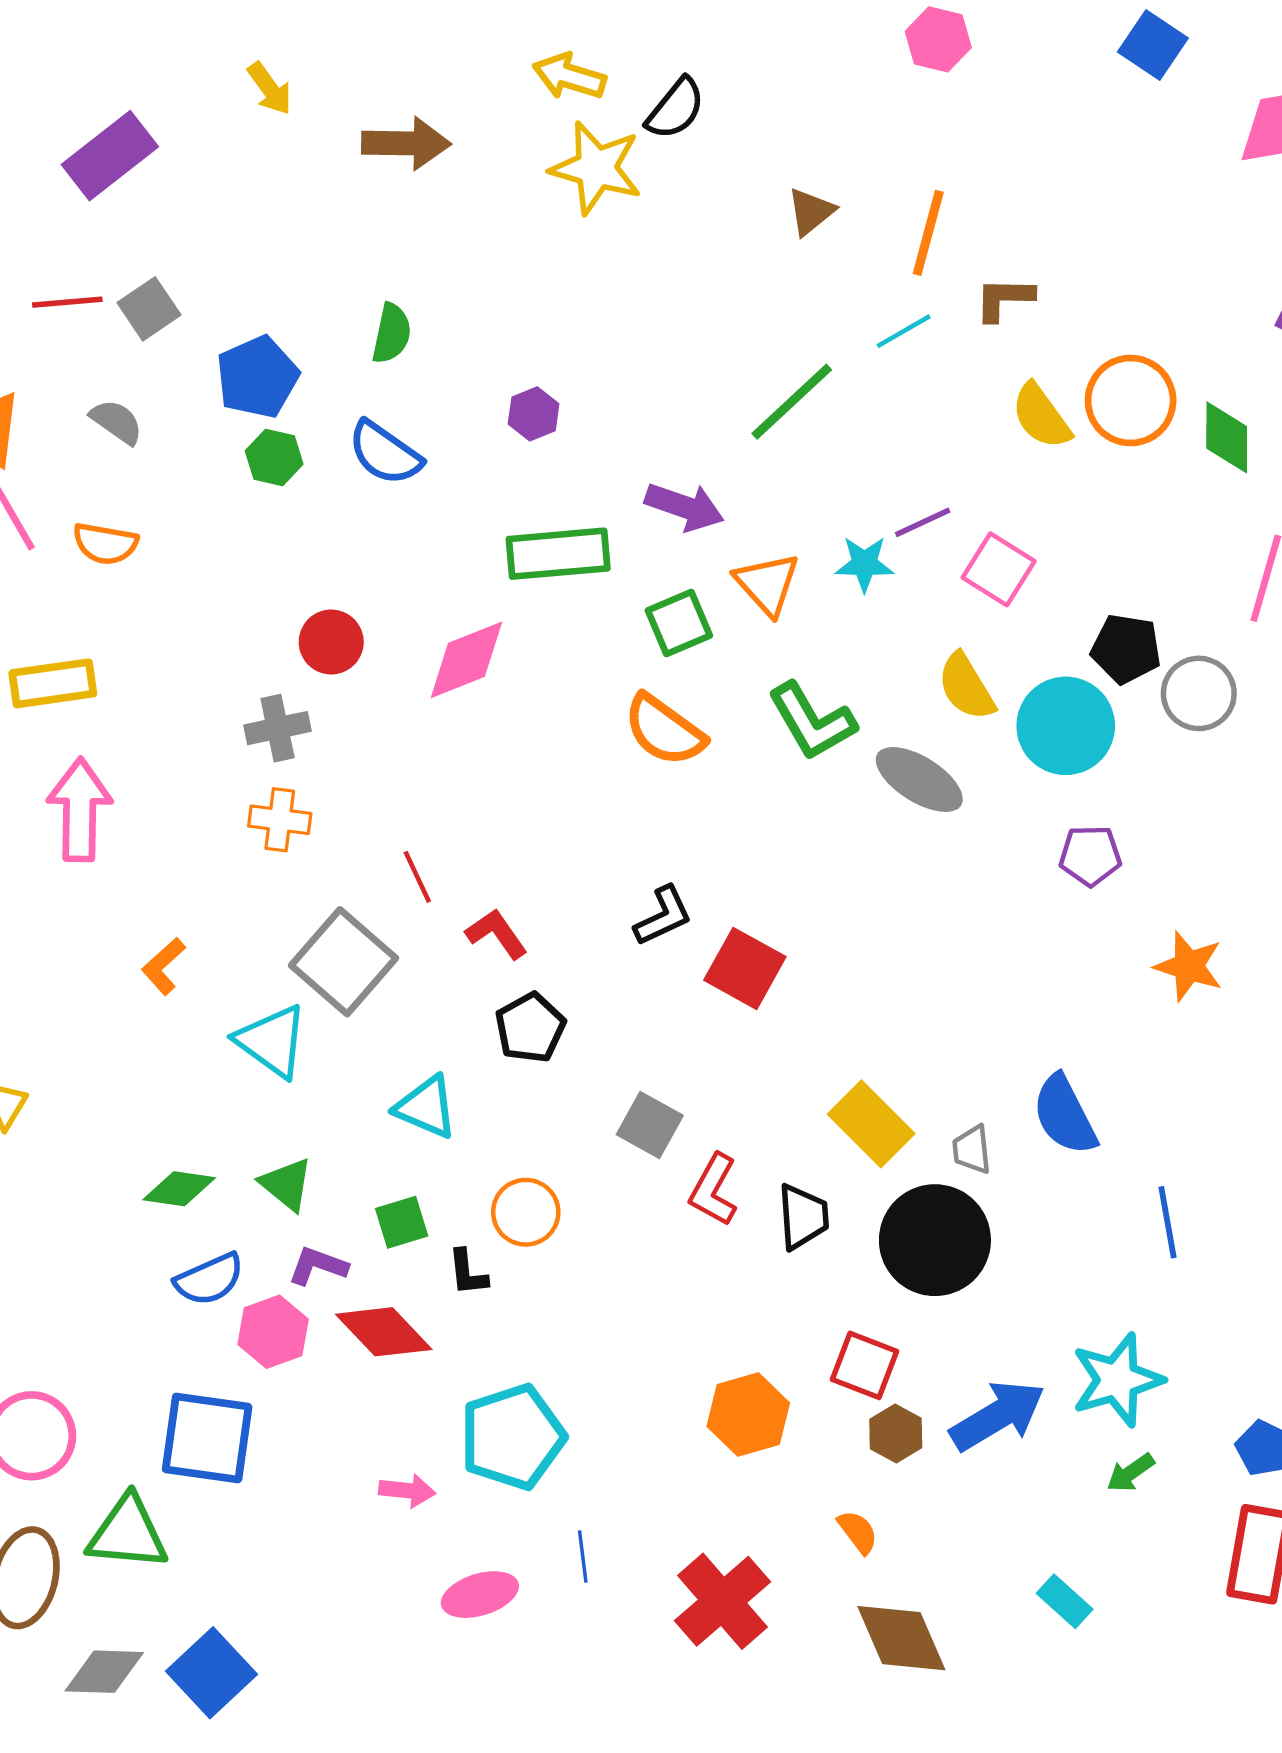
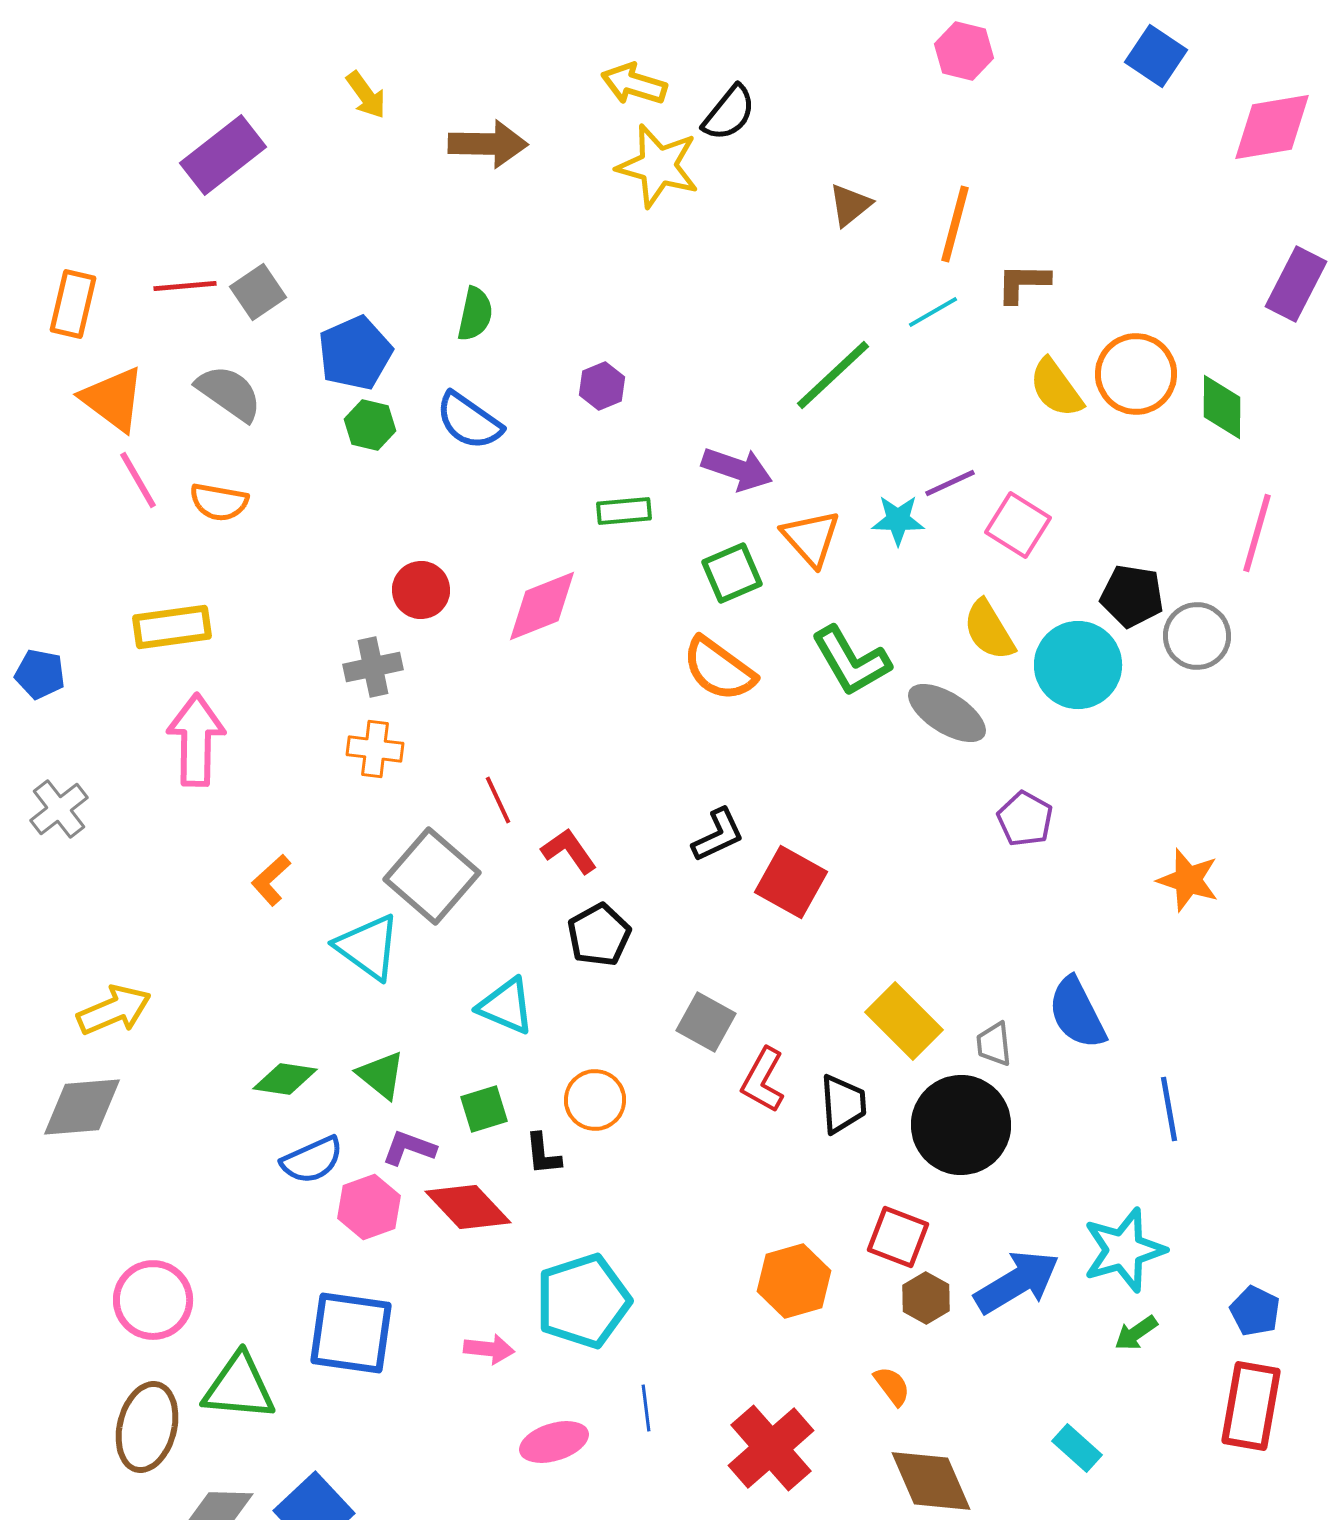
gray semicircle: (117, 422) -> (229, 393), size x1.4
green rectangle: (558, 554) -> (624, 511), size x0.6
purple pentagon: (1090, 856) -> (1025, 819), moved, turned 30
blue square: (207, 1438) -> (351, 1333), moved

